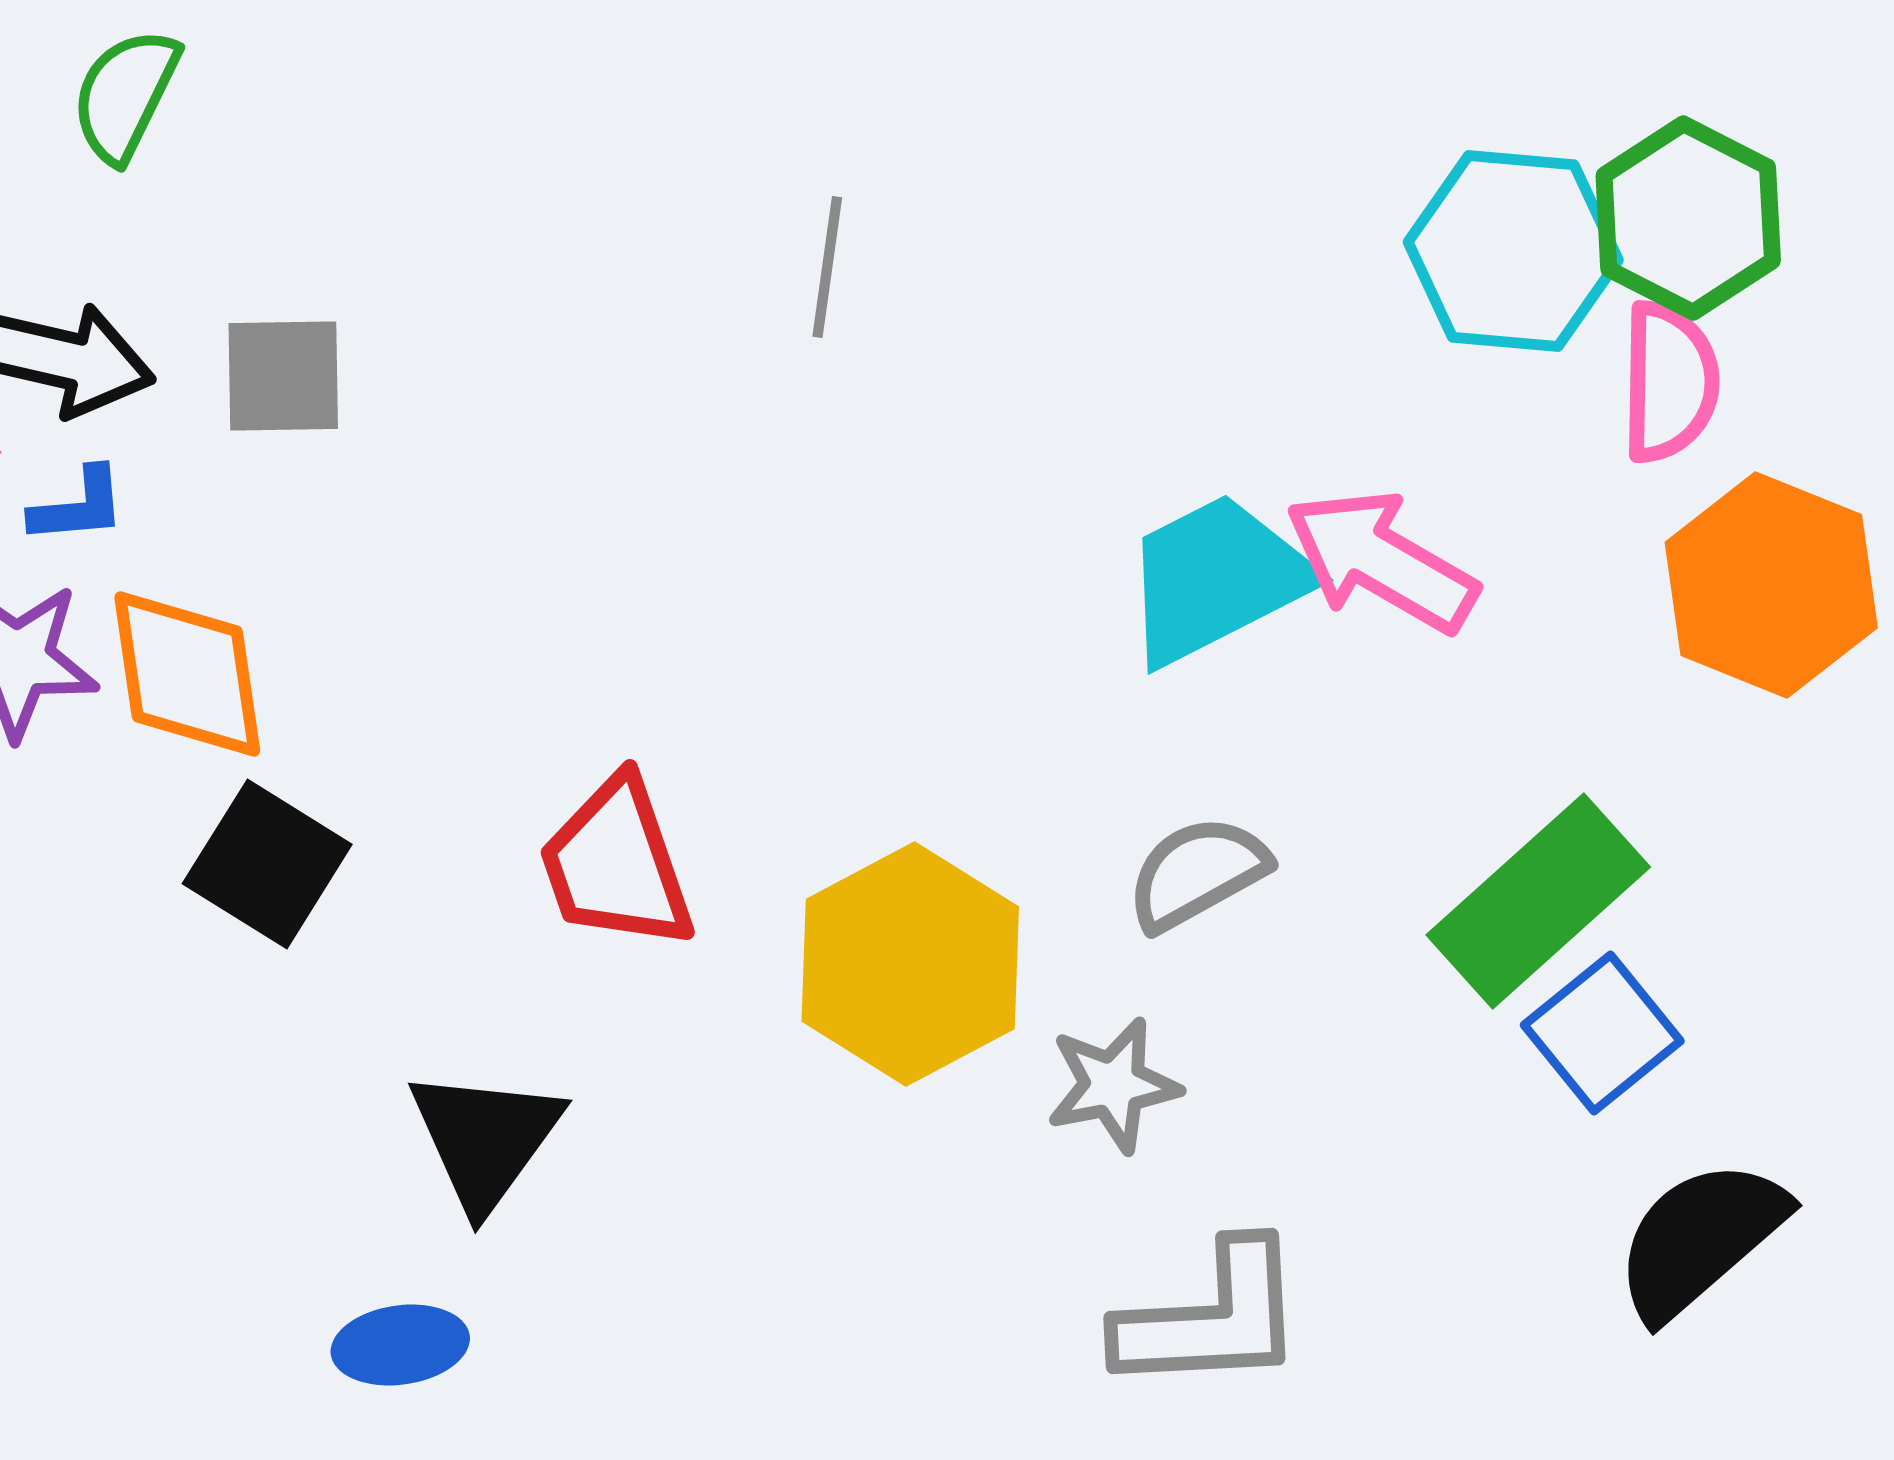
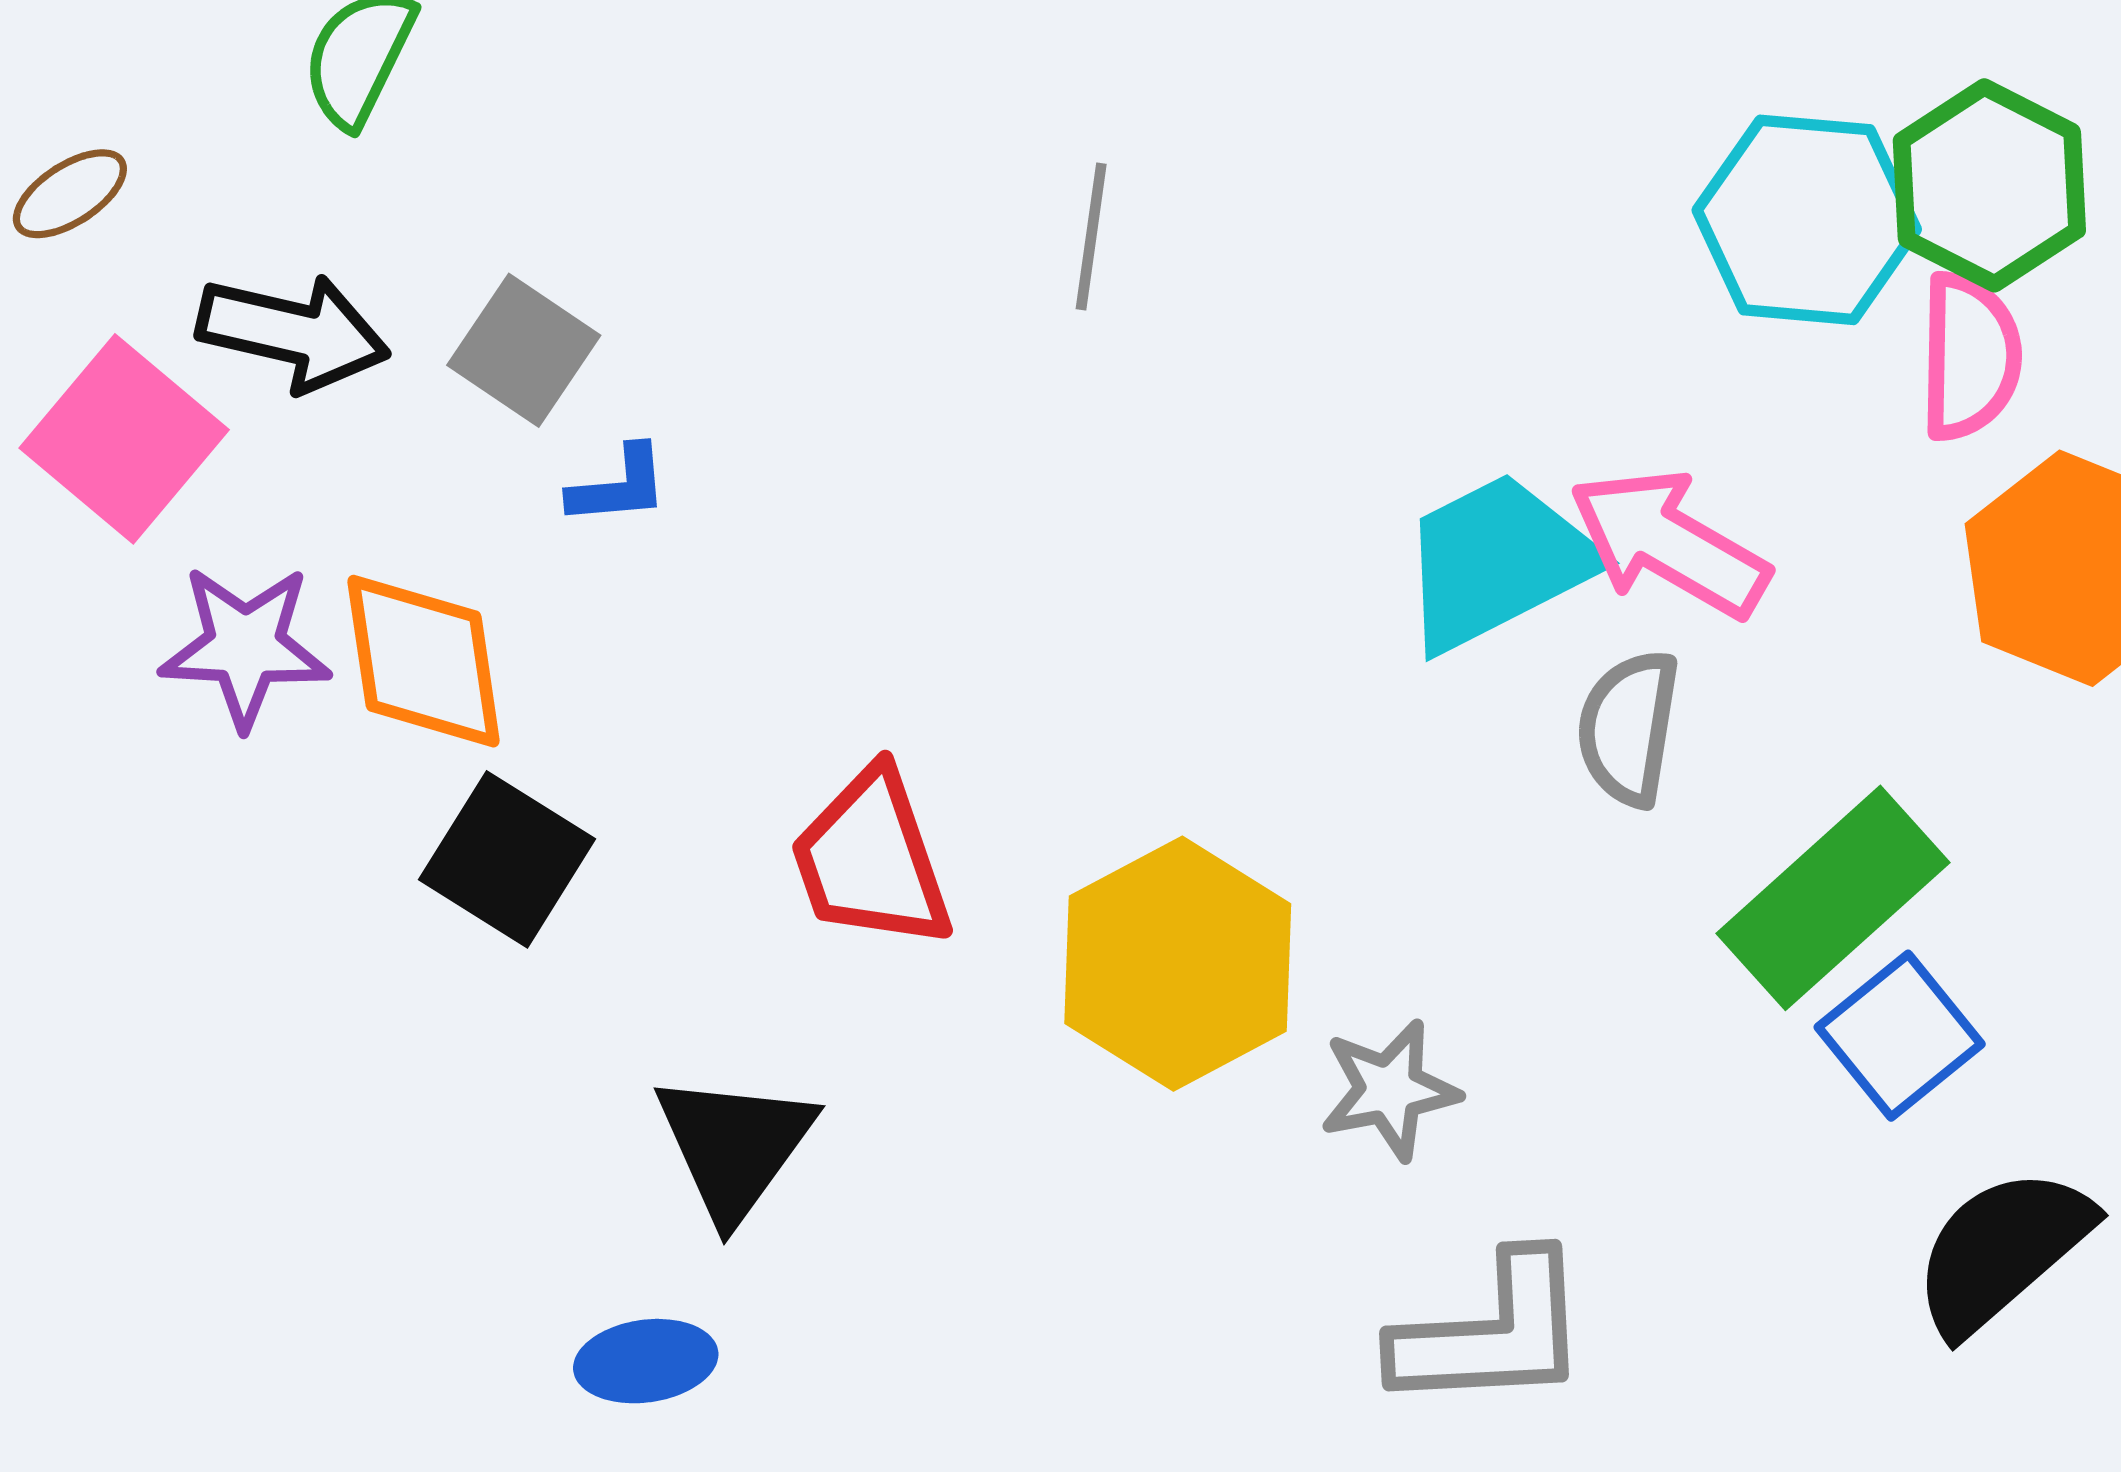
gray square: (283, 376) -> (524, 350), turned 35
blue L-shape: (78, 506) -> (619, 486), moved
gray semicircle: (1197, 873) -> (1628, 728), moved, turned -52

